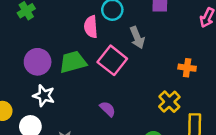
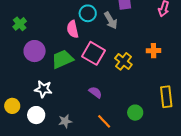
gray arrow: (137, 38) -> (111, 20), moved
purple circle: (38, 62) -> (35, 51), moved
yellow cross: (169, 102) -> (123, 61), moved

